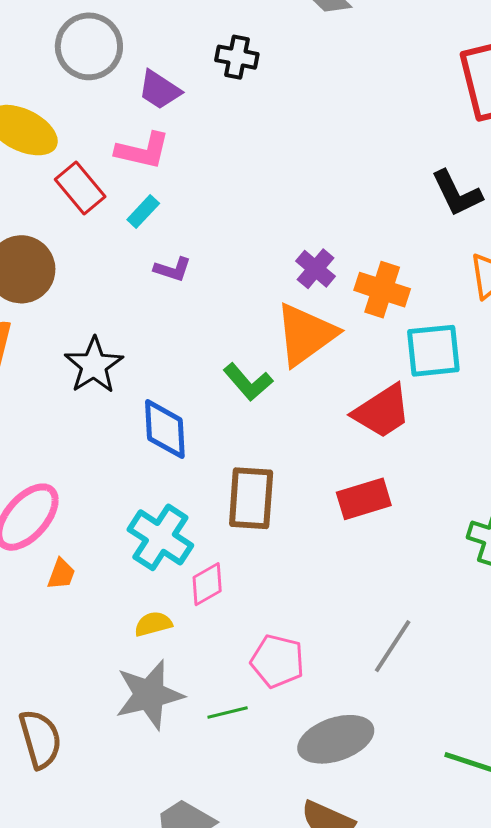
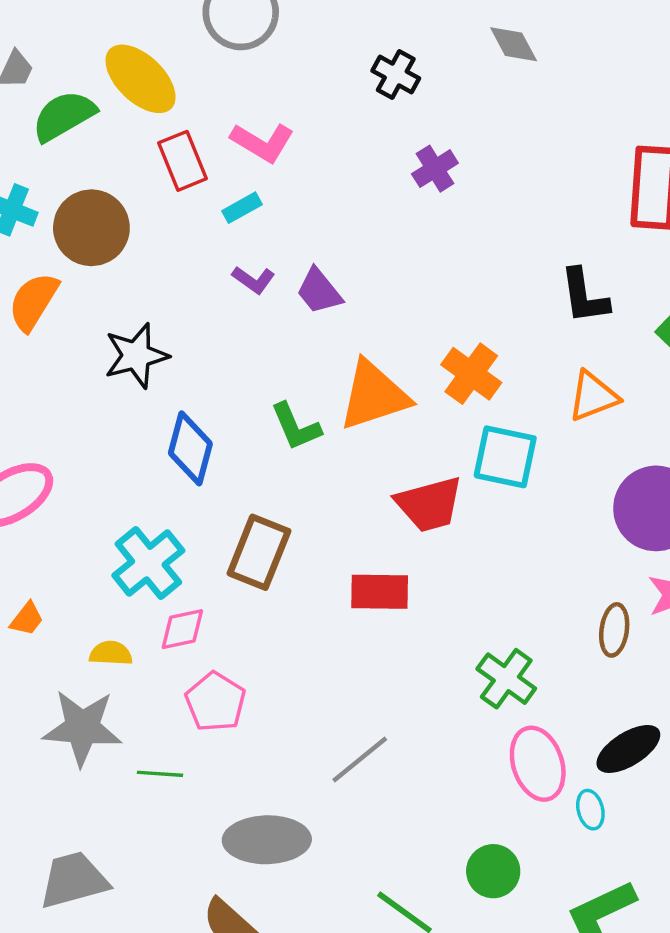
purple trapezoid: (159, 90) -> (319, 291), moved
purple cross: (316, 269) -> (435, 169), moved
orange trapezoid: (61, 574) -> (27, 619), moved
pink pentagon: (277, 661) -> (215, 702), moved

